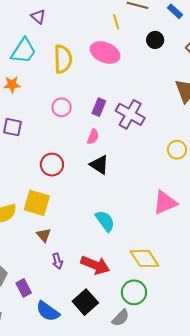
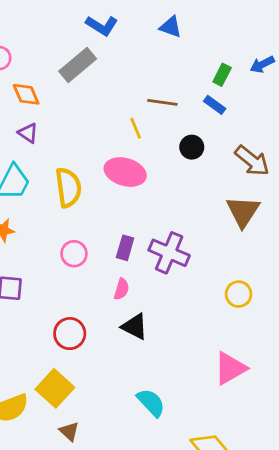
yellow square: (37, 203) -> (55, 388), turned 32

